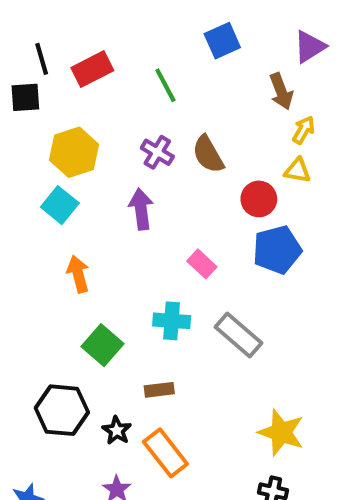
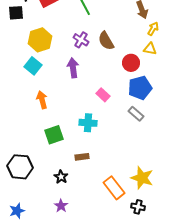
gray rectangle: (239, 335) -> (136, 114), moved, size x0.7
green square: (102, 345) -> (54, 135), turned 30
black hexagon: (62, 410) -> (20, 167), moved
orange rectangle: (165, 453) -> (114, 188), moved

